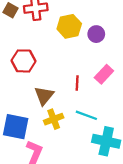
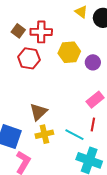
red hexagon: (24, 61) -> (29, 58), moved
red line: (77, 83) -> (93, 124), moved

